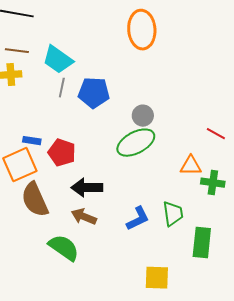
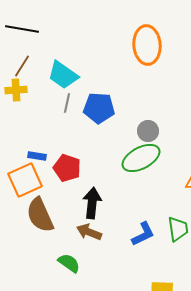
brown line: (17, 51) -> (22, 66), turned -65
black arrow: (87, 188) -> (92, 203), turned 96
green semicircle: (64, 248) -> (69, 263), size x0.7

